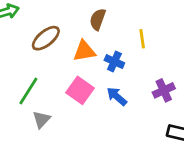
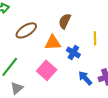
blue arrow: (117, 96) -> (85, 78), moved

